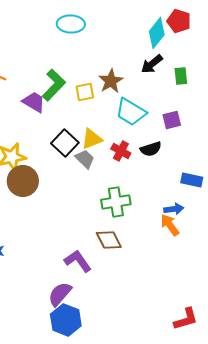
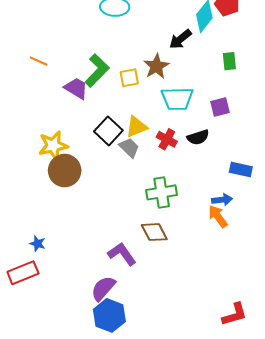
black arrow: (152, 64) -> (180, 39), moved
cyan trapezoid: (131, 112) -> (177, 99), turned -32

